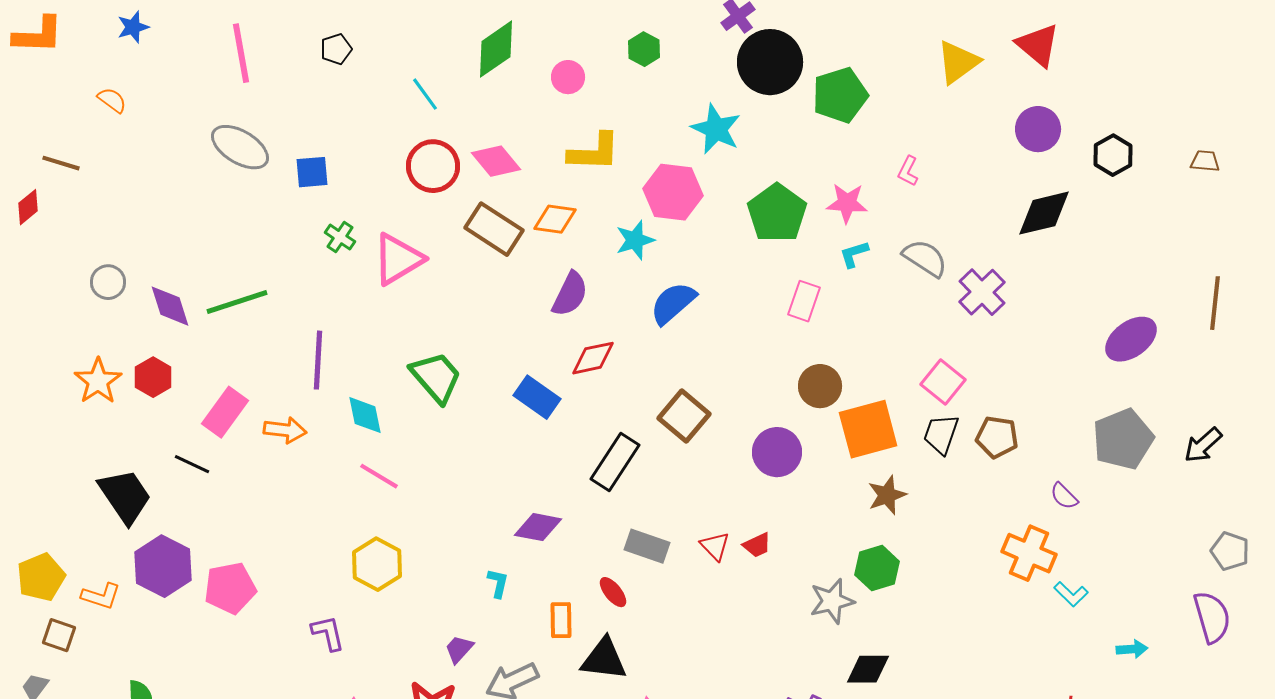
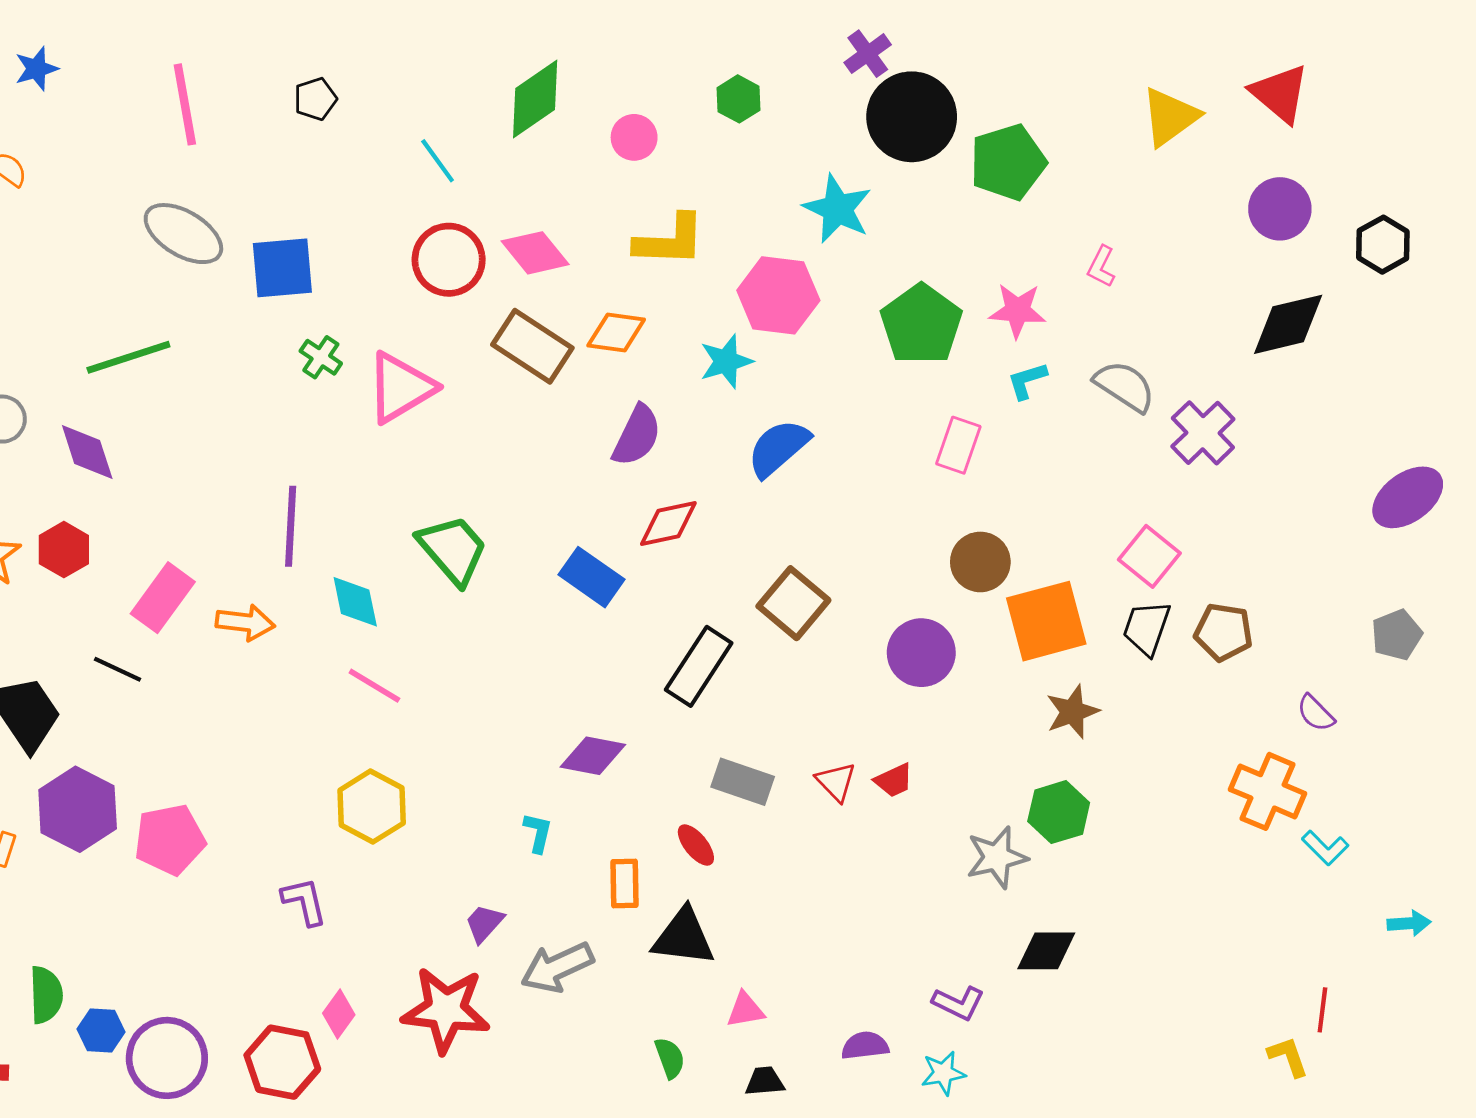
blue square: (312, 172) -> (282, 268), size x1.4
green line: (237, 302) -> (128, 357), moved
gray pentagon: (1123, 439) -> (1397, 635), size x0.6

